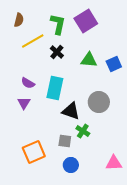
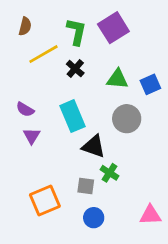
purple semicircle: (28, 83) -> (25, 109), moved
cyan rectangle: (55, 88) -> (73, 116), turned -35
gray circle: (99, 102) -> (127, 119), moved

